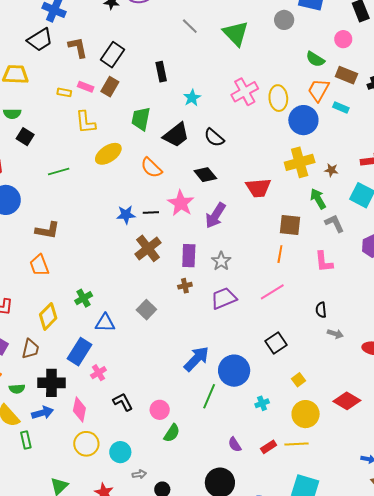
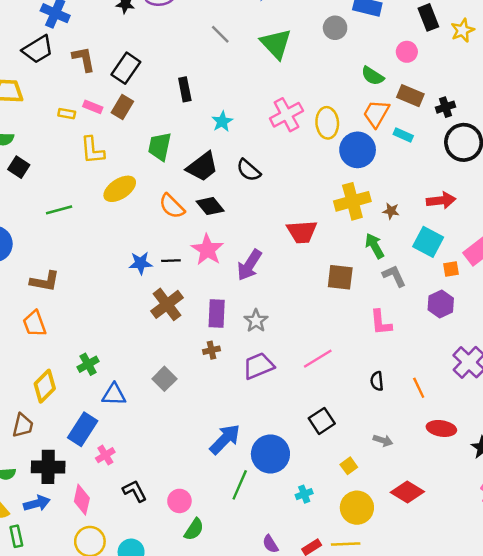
black diamond: (205, 175) -> (210, 206), moved
orange line: (280, 254) -> (419, 388), moved, turned -36
gray arrow: (335, 334) -> (383, 440), moved

